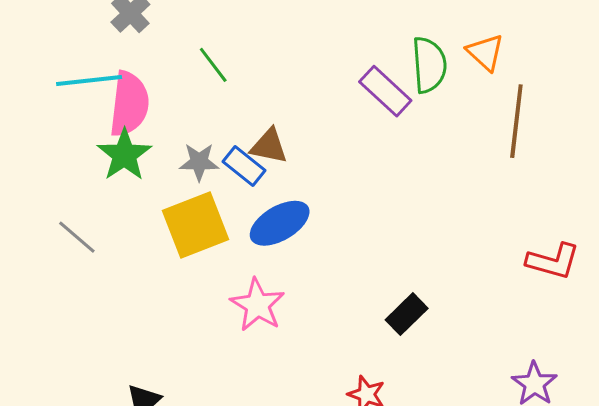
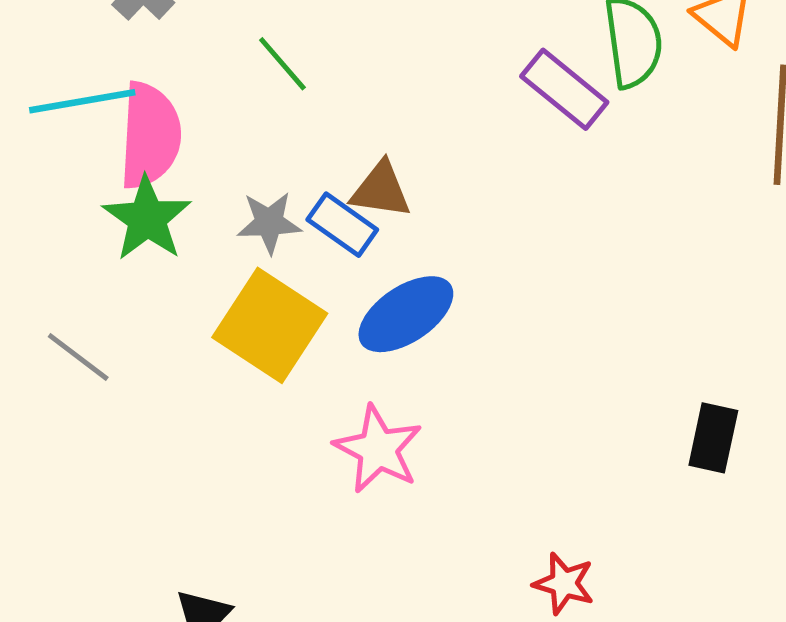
yellow square: (196, 225) -> (270, 325), turned -32
black rectangle: (407, 314) -> (713, 438), moved, turned -30

